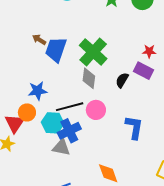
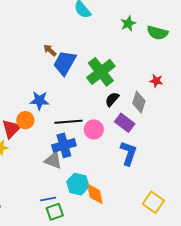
purple rectangle: (143, 71) -> (125, 123), moved
gray diamond: (89, 78) -> (139, 102), moved
black semicircle: (122, 80) -> (112, 99), moved
cyan hexagon: (53, 123) -> (78, 184), moved

